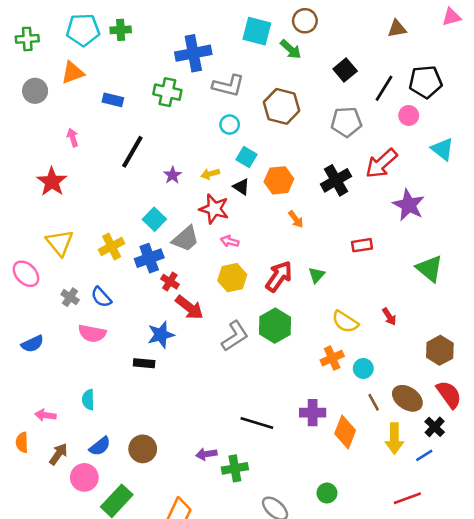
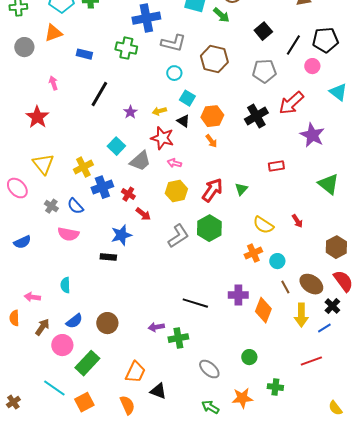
orange arrow: (296, 219) -> (211, 141), moved
blue cross: (149, 258) -> (102, 187), moved
red arrow: (189, 307) -> (143, 214), size x0.7

